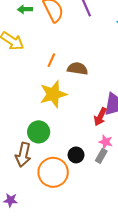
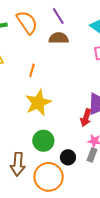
brown semicircle: (77, 69) -> (59, 38), moved
green circle: (39, 132) -> (43, 141), moved

